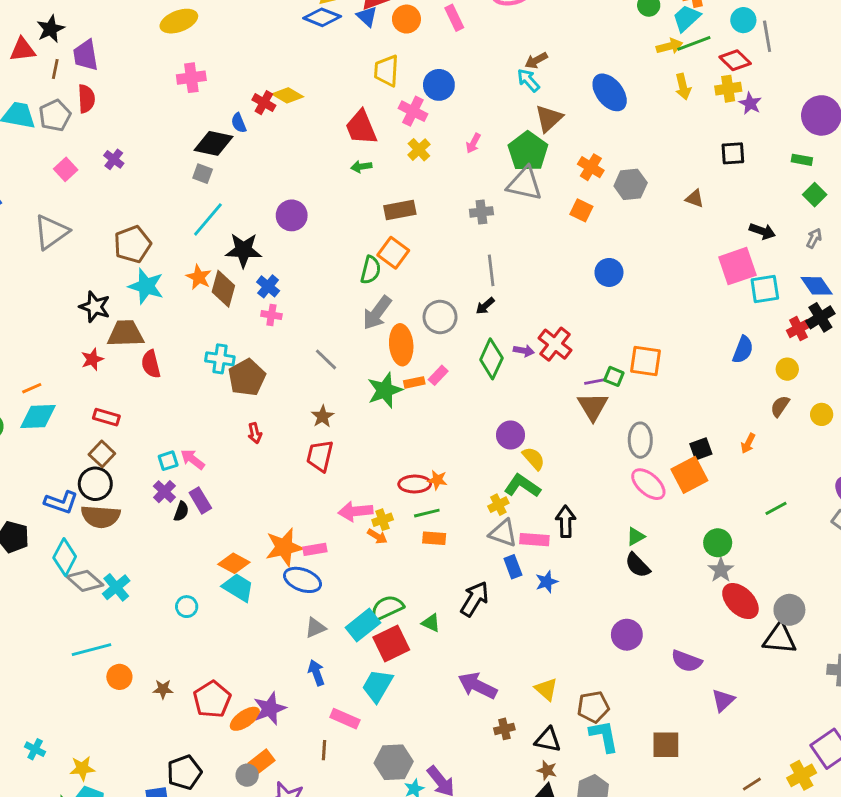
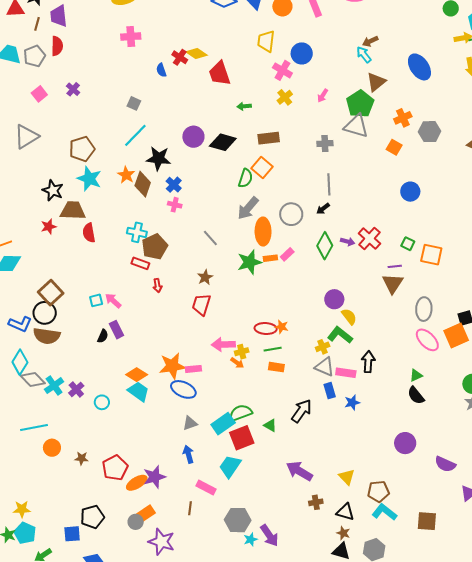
red trapezoid: (361, 127) -> (220, 73), moved
black diamond: (214, 143) -> (223, 142), moved
orange cross: (591, 167) -> (403, 118), turned 30
green square: (614, 376) -> (408, 244), moved
red rectangle: (106, 417) -> (140, 263), moved
brown square: (102, 454) -> (51, 293), size x1.4
purple cross: (164, 492) -> (76, 389), moved
cyan L-shape: (604, 736) -> (384, 512), turned -45

